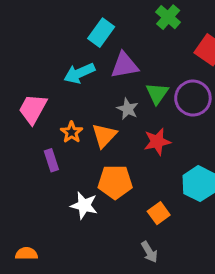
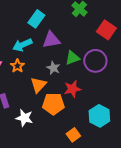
green triangle: (157, 93) -> (72, 58), turned 35
orange star: (72, 132) -> (17, 66), moved
orange pentagon: (115, 182) -> (53, 104), moved
white star: (84, 205) -> (24, 118), moved

